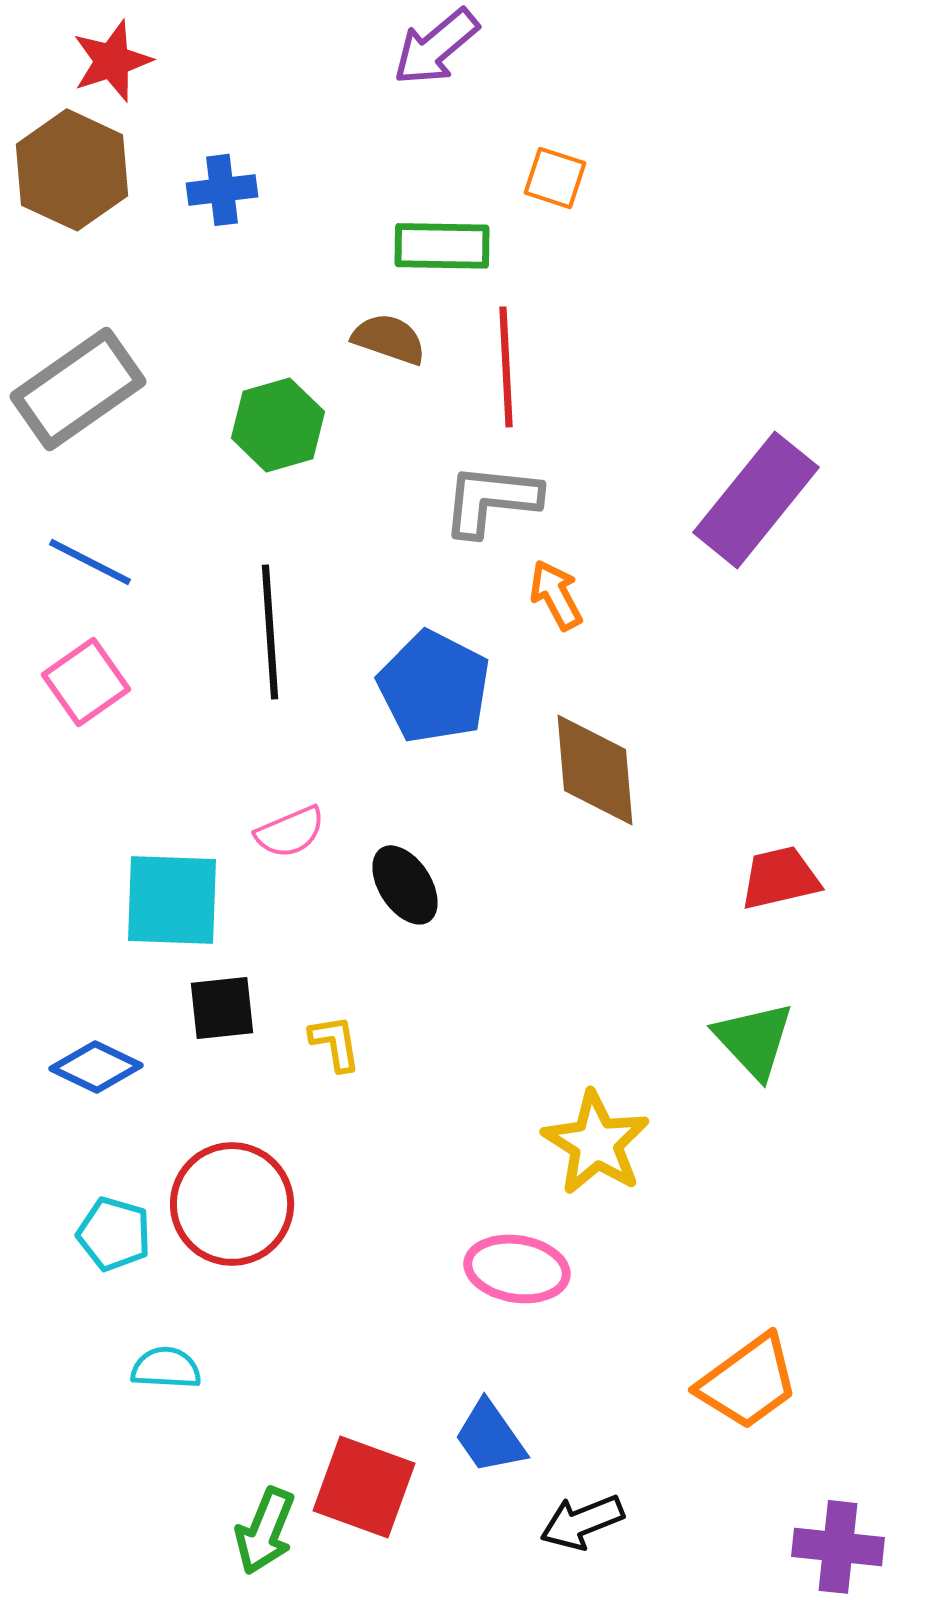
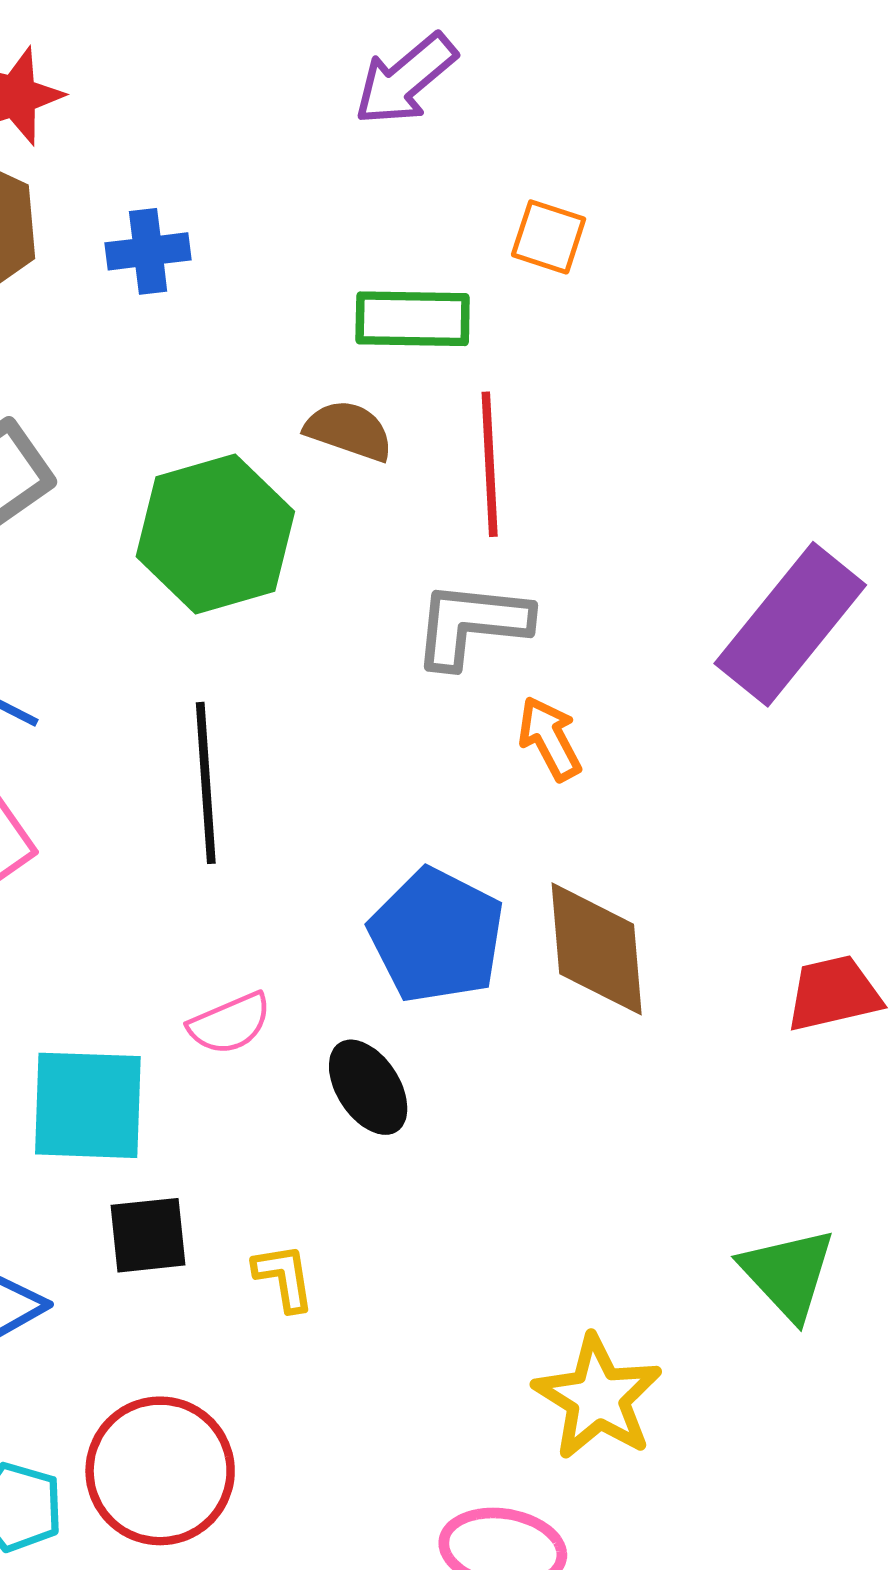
green hexagon: (278, 425) -> (215, 534), size x1.4
blue pentagon: (434, 687) -> (437, 936), moved
red trapezoid: (780, 878) -> (834, 993), moved

